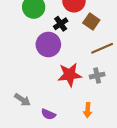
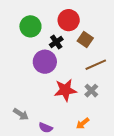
gray cross: (97, 76) -> (91, 91), turned -32
orange arrow: (88, 110) -> (83, 123), turned 48

